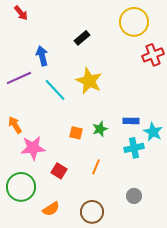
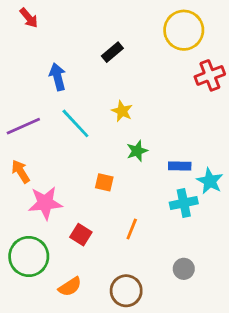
purple line: (19, 78) -> (23, 126), moved
yellow star: (89, 81) -> (122, 111), size x0.6
green star: (100, 129) -> (137, 151), moved

